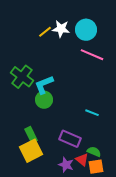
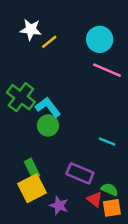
white star: (61, 29) -> (31, 30), moved
cyan L-shape: (44, 85) -> (48, 107), turned 75
purple star: (66, 165) -> (59, 205), moved

